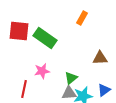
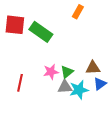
brown triangle: (100, 58) -> (93, 68), moved
pink star: (42, 71) -> (51, 72), moved

